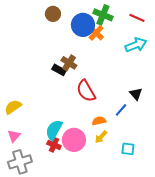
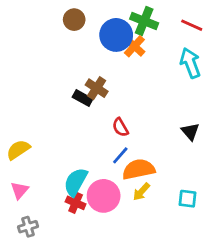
cyan arrow: (136, 45) -> (190, 63), turned -90
red semicircle: (86, 91) -> (120, 127), size x0.6
blue line: (121, 110) -> (120, 155), moved
orange semicircle: (99, 121) -> (139, 169), size x1.6
cyan square: (128, 149) -> (188, 199), moved
gray cross: (20, 162) -> (28, 227), size x0.6

